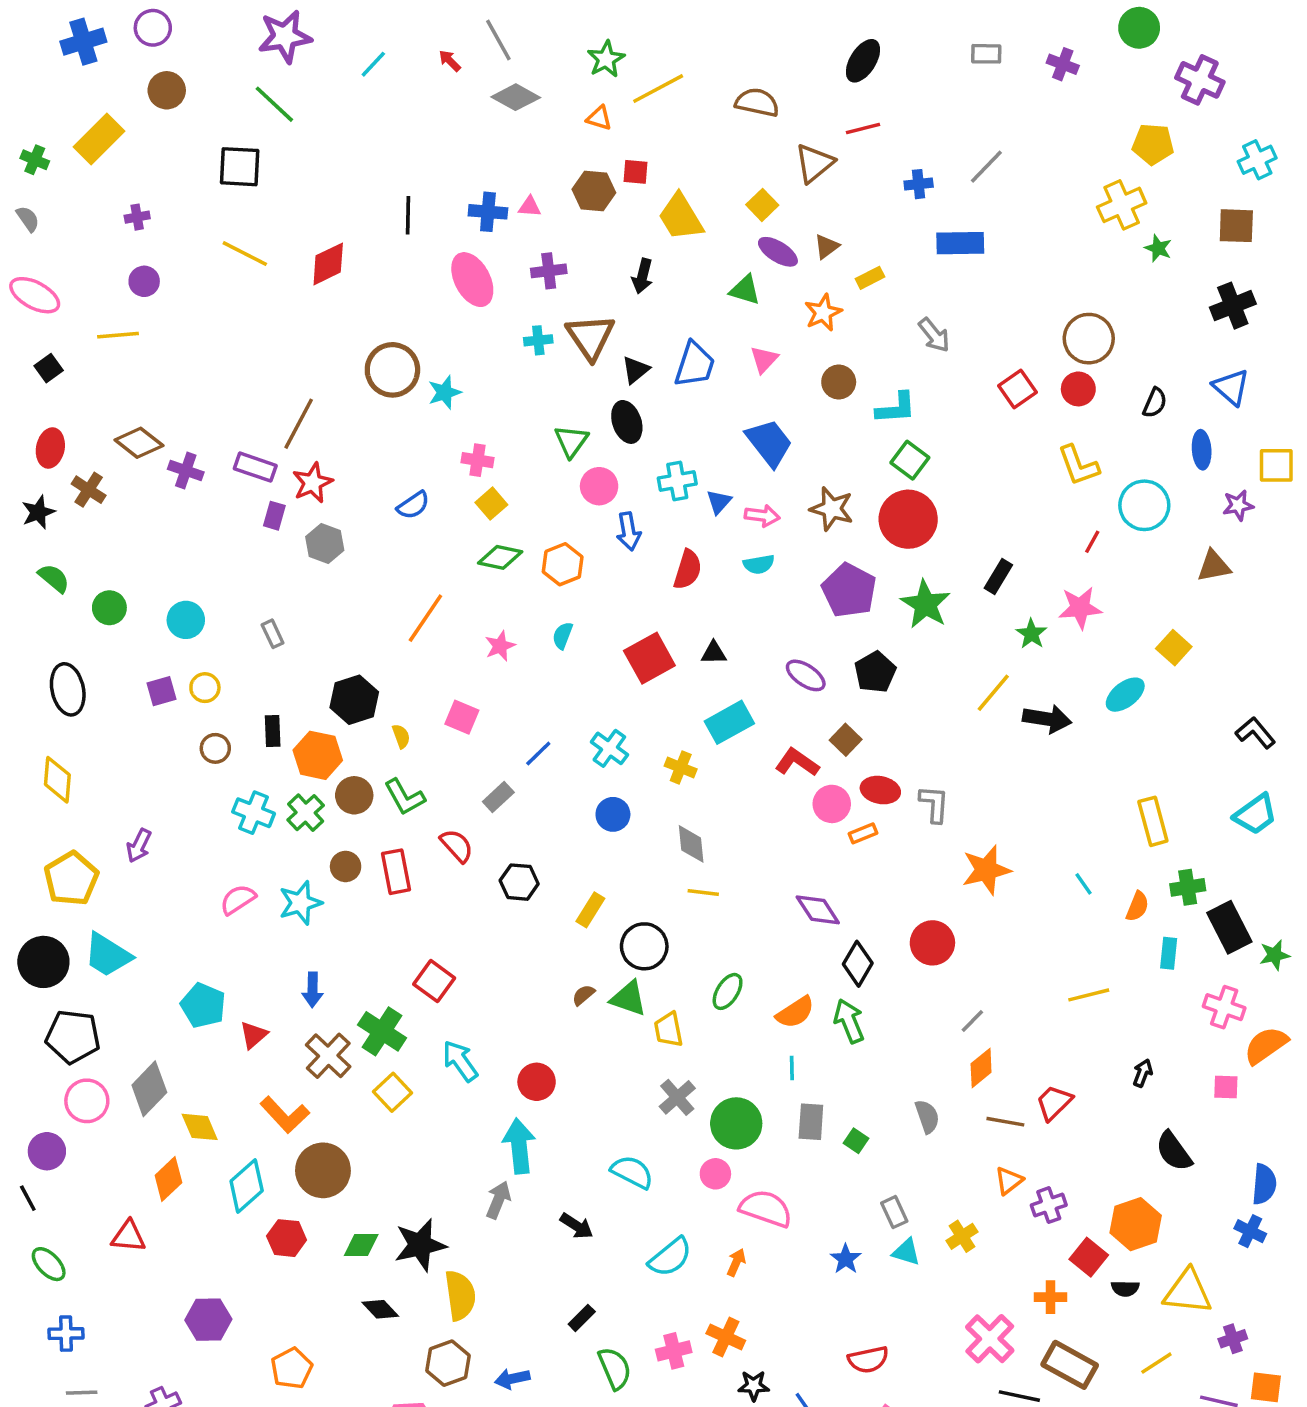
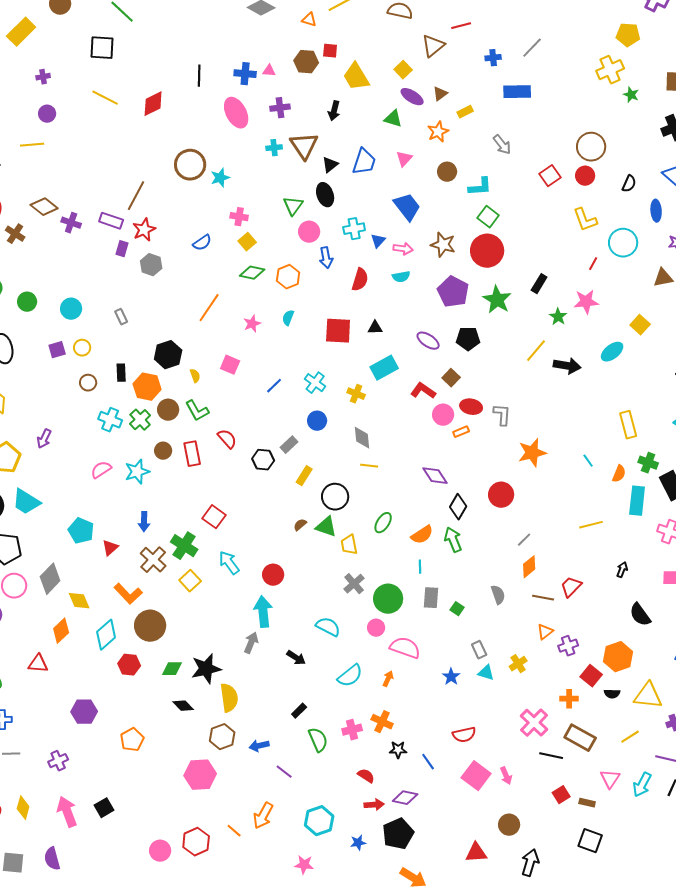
red square: (649, 658) -> (338, 331), turned 32
black pentagon: (875, 672) -> (468, 339), turned 30
gray rectangle: (498, 797) -> (289, 445), moved
green cross: (1188, 887) -> (648, 463), turned 30
cyan rectangle: (1169, 953) -> (637, 501), size x1.6

